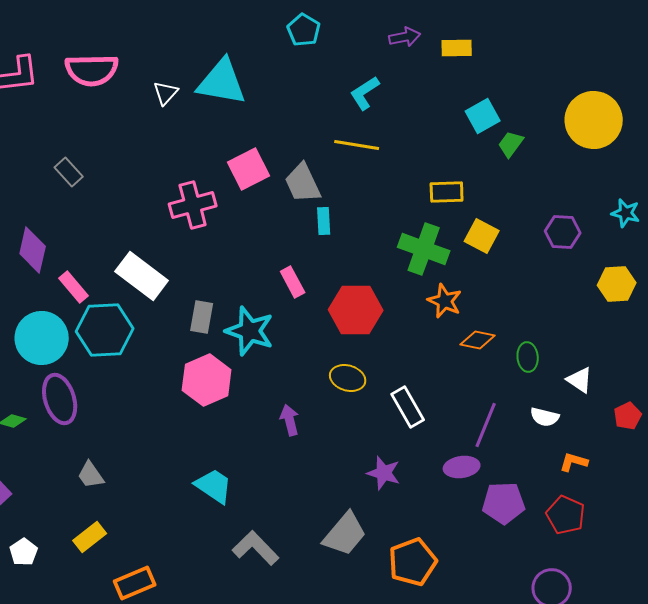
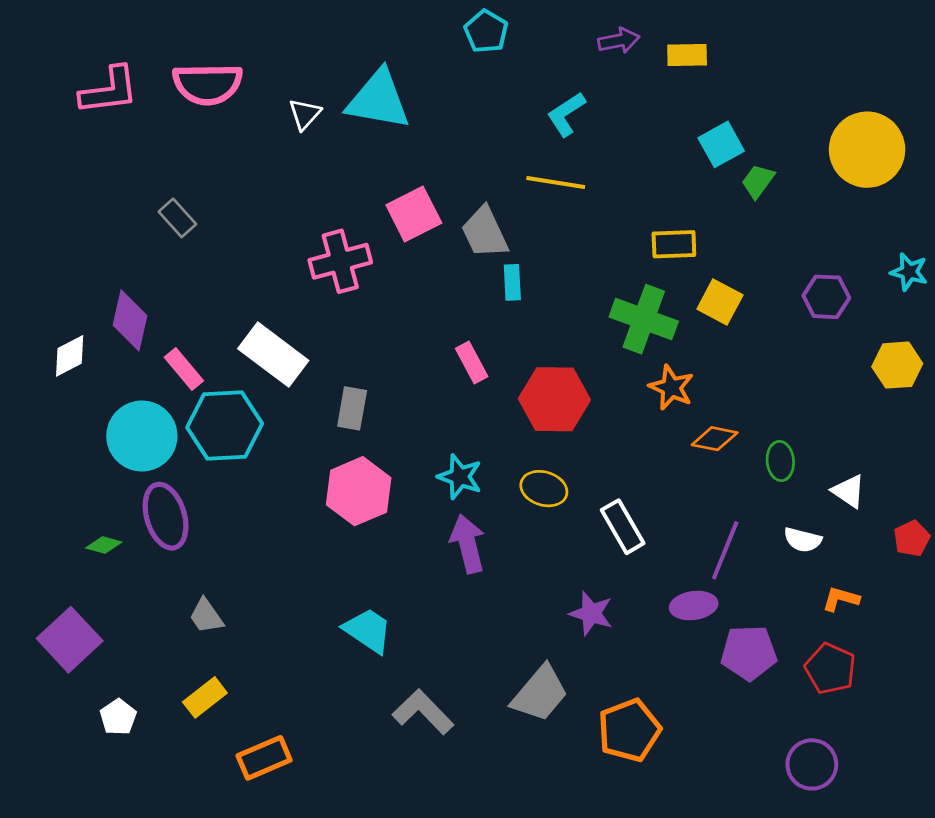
cyan star: (250, 331) -> (460, 477), moved, size x0.7
purple arrow: (290, 420) -> (468, 544), size x1.4

